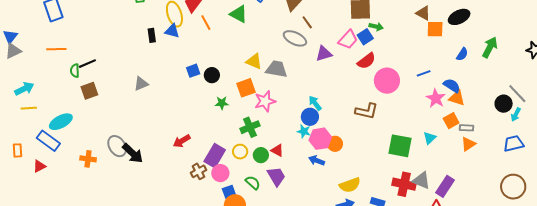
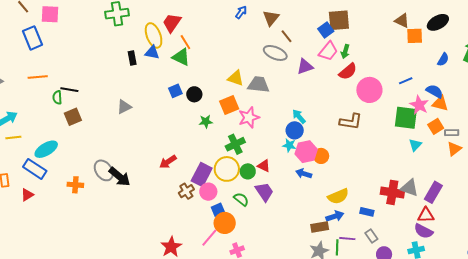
green triangle: (239, 14) -> (181, 57), moved
green arrow: (376, 27) -> (345, 51), moved, turned 96
blue square: (365, 37) -> (326, 30), moved
black line: (87, 64) -> (69, 90), turned 36
green square: (400, 146) -> (406, 118), moved
yellow circle: (240, 152) -> (227, 169), size x1.6

